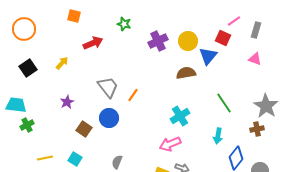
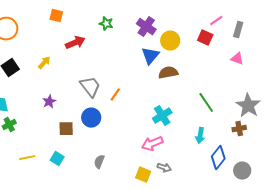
purple cross: (158, 41) -> (146, 27), moved, turned -30
blue triangle: (208, 56) -> (150, 56), moved
brown square: (84, 129) -> (66, 129), turned -35

